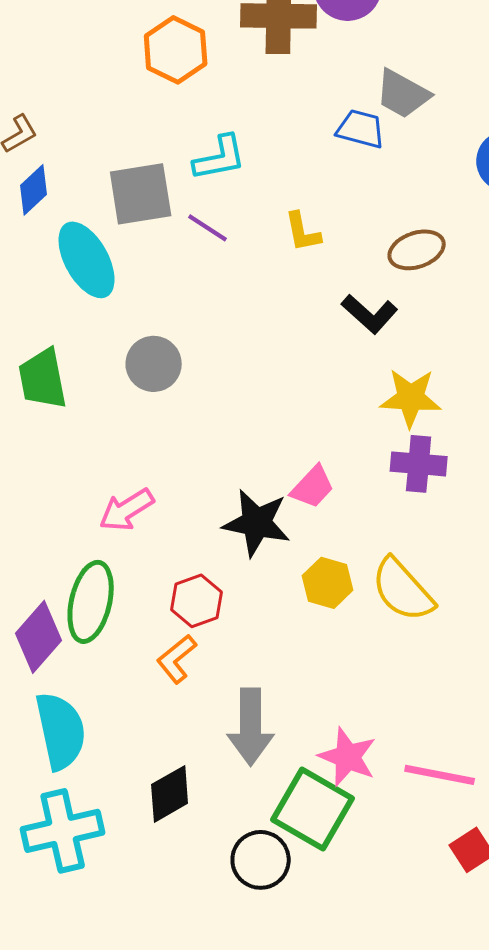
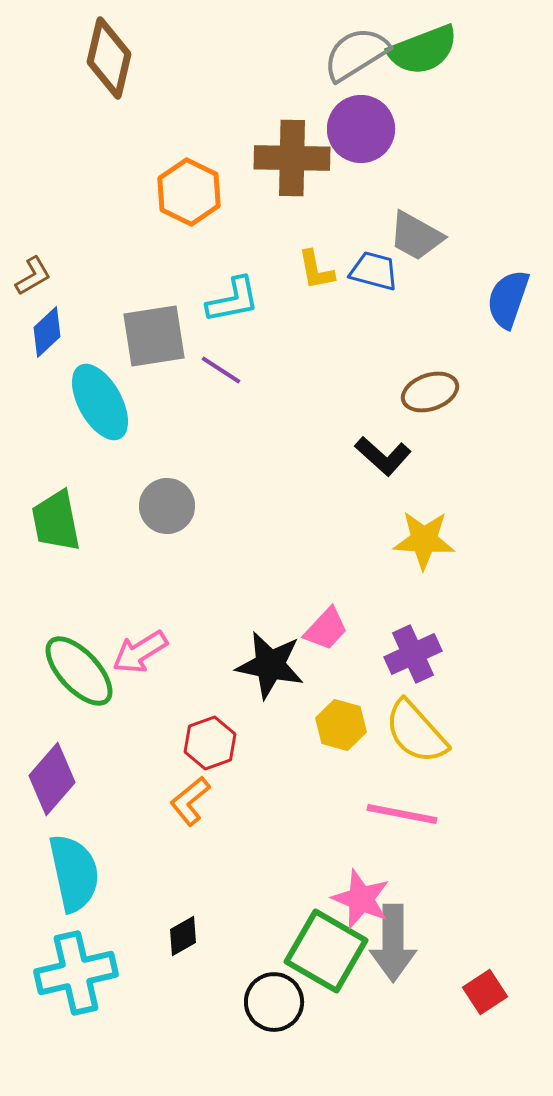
yellow L-shape: (303, 232) -> (316, 270), moved
purple cross: (419, 464) -> (413, 654), moved, turned -30
green ellipse: (91, 602) -> (79, 671), moved, turned -56
gray arrow: (251, 727) -> (393, 943), moved
pink line: (440, 775) -> (402, 814), moved
black diamond: (170, 794) -> (183, 936), size x0.7

